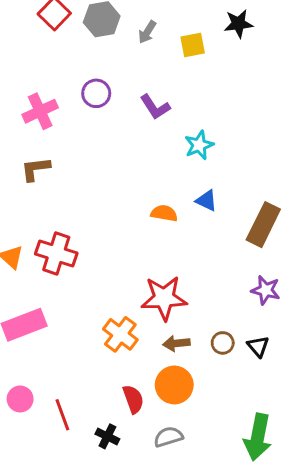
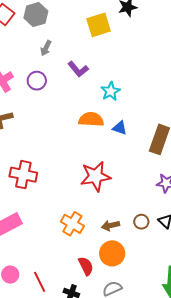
gray arrow: (147, 32) -> (46, 48), moved
yellow square: (193, 45) -> (99, 25), size x1.4
purple circle: (96, 93) -> (37, 81), moved
orange semicircle: (164, 213) -> (91, 119), moved, size x1.4
red star: (164, 298) -> (96, 176), moved

